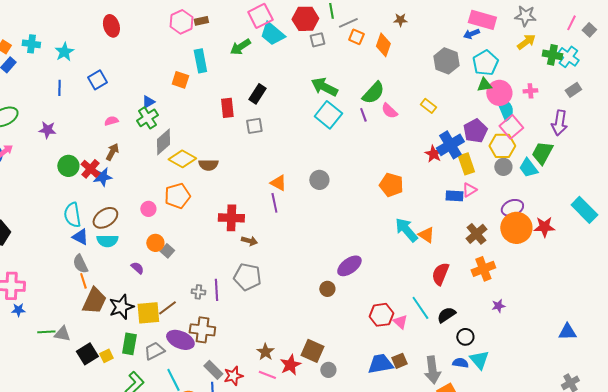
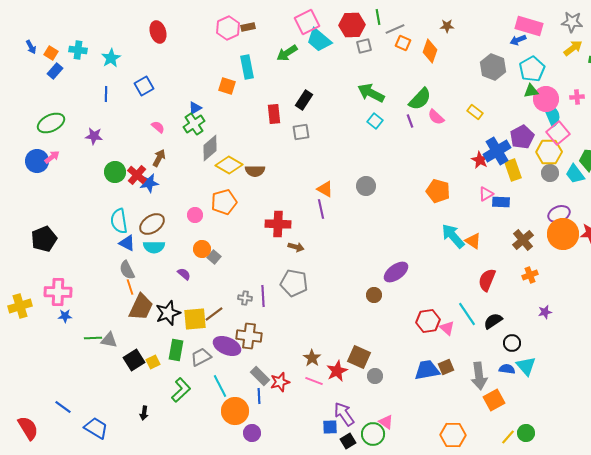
cyan square: (328, 115) -> (375, 121), size x0.6
pink semicircle: (111, 121) -> (158, 127), turned 56
pink triangle: (469, 190) -> (486, 194), moved
orange cross: (483, 269) -> (530, 275), size x0.7

